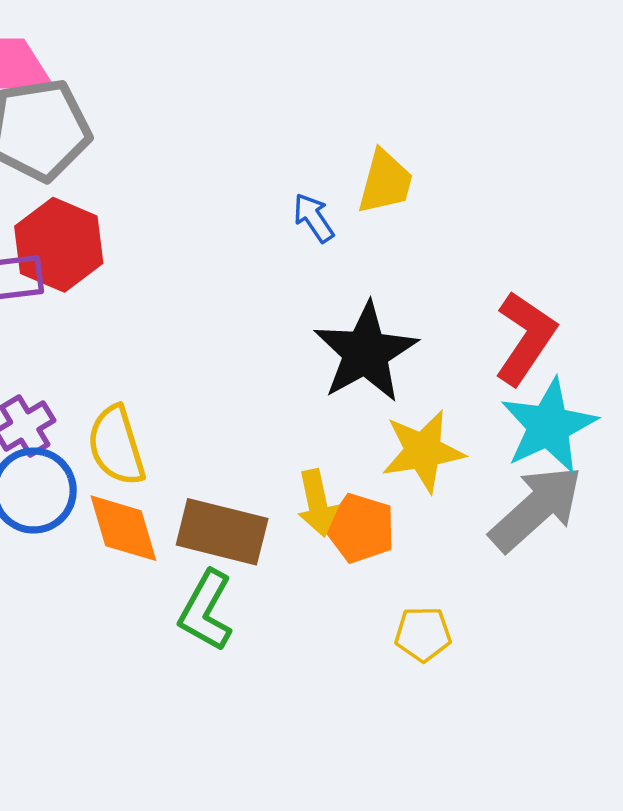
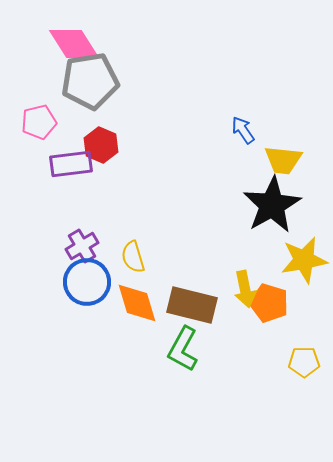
yellow trapezoid: (385, 182) -> (283, 160), moved, turned 81
red hexagon: (59, 245) -> (101, 145), size x0.7
yellow semicircle: (116, 446) -> (133, 257), size x0.7

